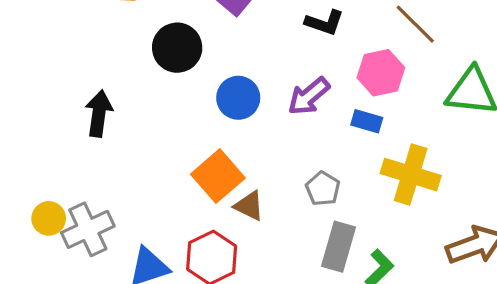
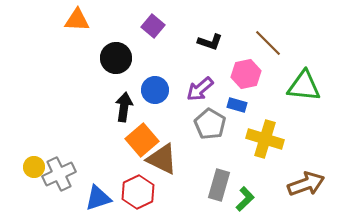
black arrow: (99, 113) -> (124, 107), moved
gray pentagon: (323, 189) -> (210, 124), moved, size x1.4
brown triangle: (249, 206) -> (162, 159), size x1.6

